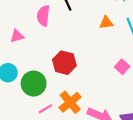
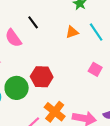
pink semicircle: (43, 16) -> (13, 38), turned -30
green circle: (34, 84) -> (17, 88), moved

